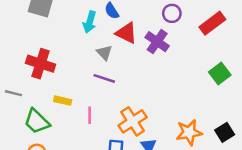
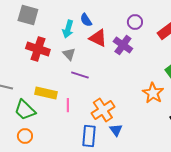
gray triangle: (104, 53) -> (69, 54), moved
red cross: (41, 64) -> (38, 49), moved
yellow rectangle: (63, 101) -> (46, 93), size x1.5
orange star: (189, 132) -> (153, 93), moved, turned -30

